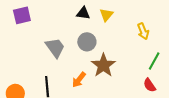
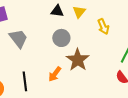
yellow arrow: (143, 31) -> (103, 27), moved
gray trapezoid: (55, 48) -> (18, 38), moved

